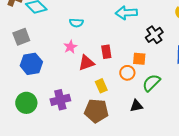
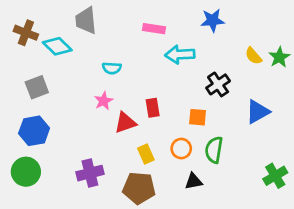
blue hexagon: (31, 64) -> (34, 131), moved
orange circle: (127, 73) -> (181, 149), moved
green semicircle: (151, 83) -> (214, 150), turned -36
green circle: (26, 103) -> (26, 172), moved

